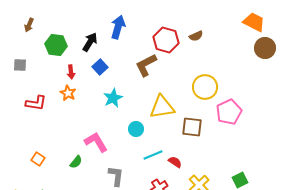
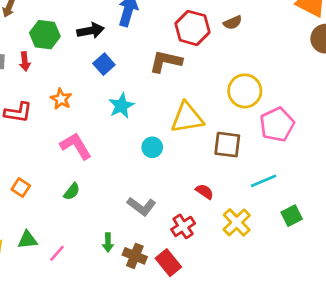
black arrow: (90, 42) -> (91, 31), turned 48
brown L-shape: (146, 65) -> (166, 61), turned 40
red arrow: (71, 72) -> (25, 61), moved
pink L-shape: (96, 142) -> (76, 146), moved
cyan line: (153, 155) -> (264, 181), moved
gray L-shape: (116, 176) -> (141, 206), moved, turned 120

